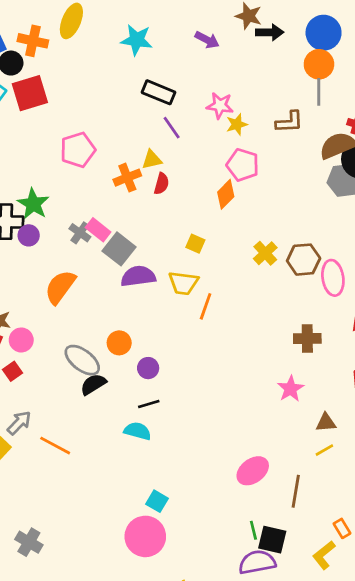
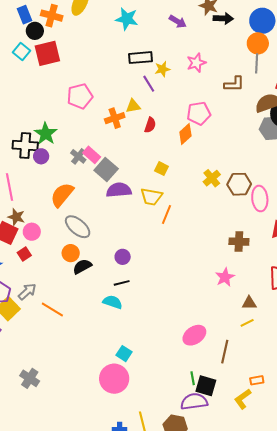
black rectangle: (158, 92) -> (141, 58), turned -30
pink star: (220, 106) -> (196, 63), moved, turned -30
yellow star: (237, 124) -> (162, 69), moved
pink pentagon: (243, 165) -> (199, 113), turned -30
red semicircle: (161, 184) -> (150, 125), moved
orange circle: (119, 343) -> (71, 253), moved
gray ellipse: (82, 360) -> (78, 227), moved
orange rectangle: (342, 528) -> (257, 380), turned -72

